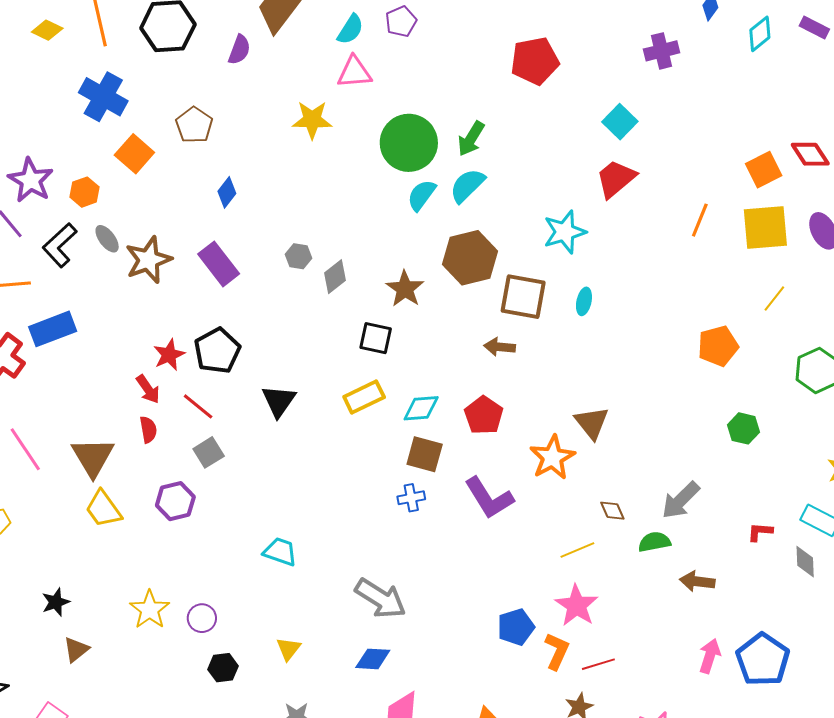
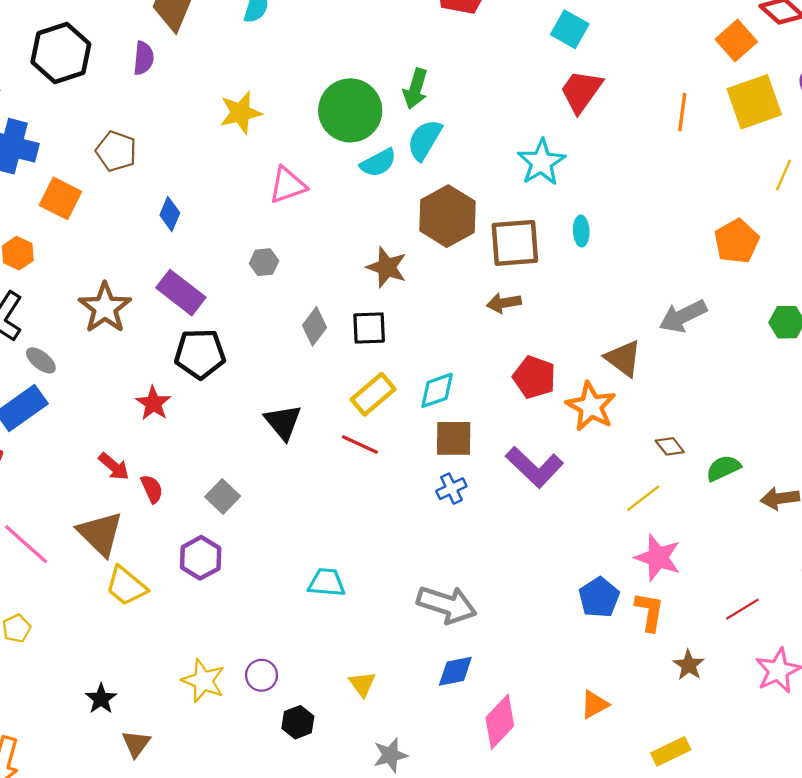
pink triangle: (354, 72) -> (288, 185), moved
cyan semicircle: (421, 195) -> (378, 163), turned -140
gray ellipse: (107, 239) -> (41, 360), moved
gray diamond: (335, 277) -> (315, 326), moved
black pentagon: (217, 351) -> (200, 354), moved, turned -30
red arrow: (148, 389) -> (114, 467), moved
red line: (198, 406) -> (360, 444), moved
red pentagon: (484, 415) -> (534, 377), moved
gray arrow: (681, 500) -> (683, 316), moved, turned 33
red line: (598, 664) -> (742, 609), moved

